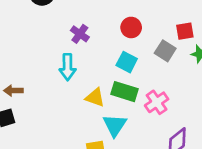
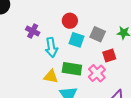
red square: (185, 31) -> (109, 55), moved
cyan square: (127, 62) -> (76, 40), moved
cyan arrow: (68, 67) -> (51, 47), moved

